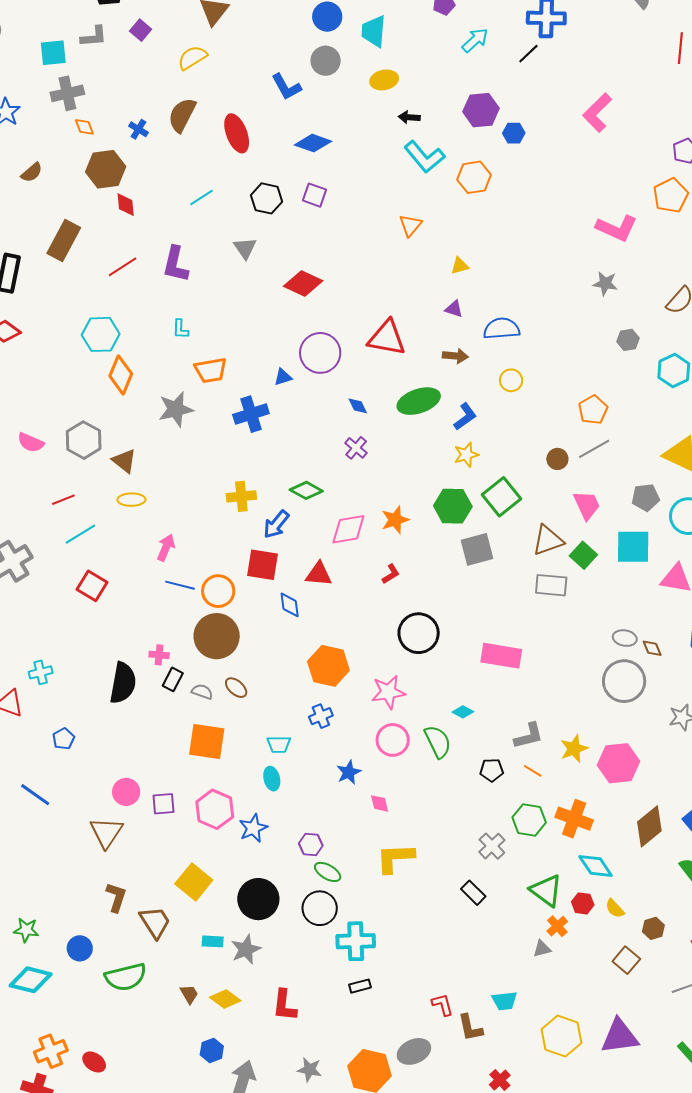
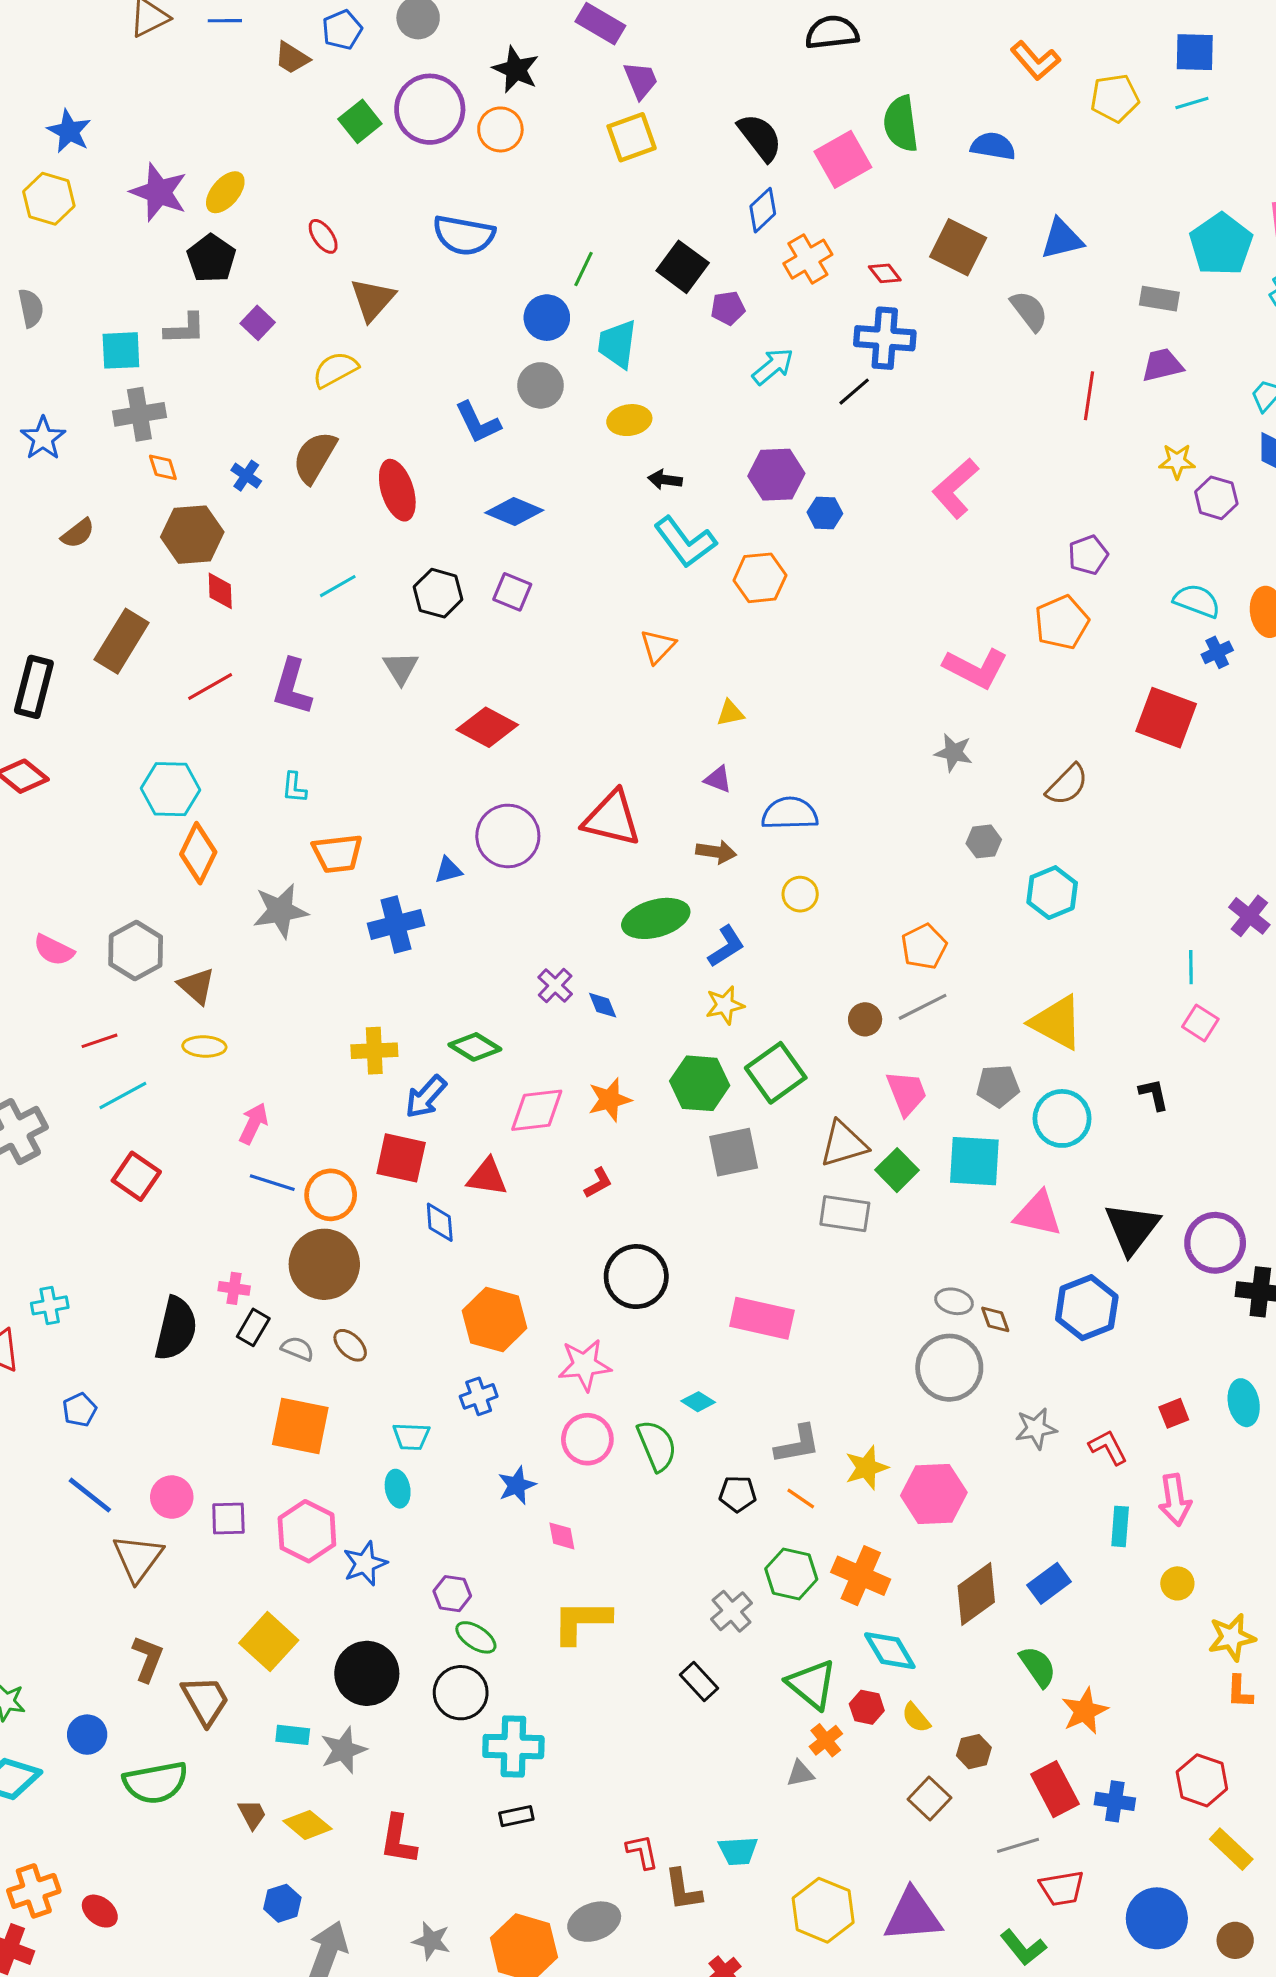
blue diamond: (358, 406) -> (603, 1005), moved
blue line: (35, 795) -> (90, 1495), moved

